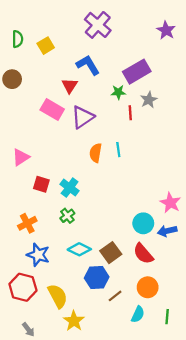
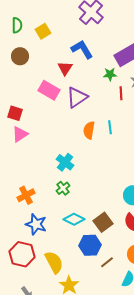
brown circle: (12, 79) -> (20, 56), moved
red square: (41, 184) -> (15, 113), moved

